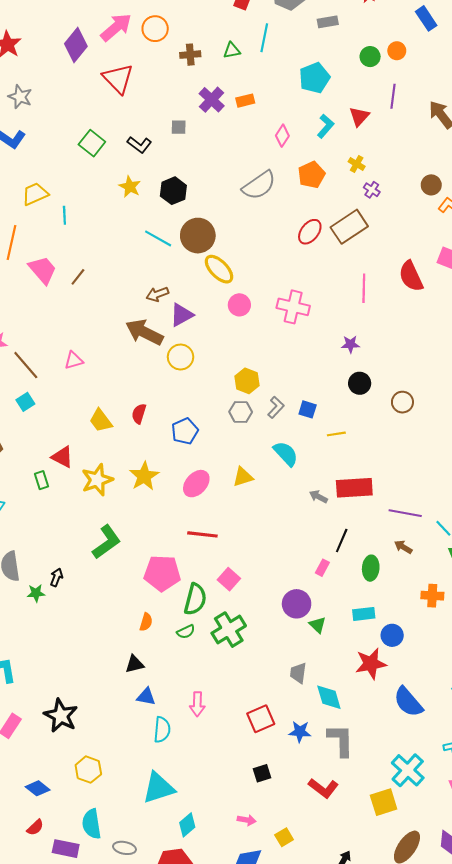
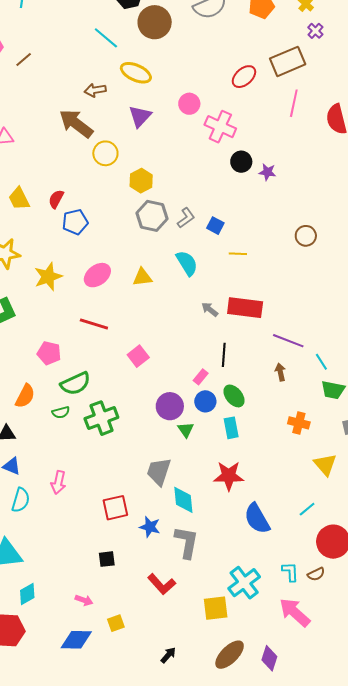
red ellipse: (310, 232) -> (244, 77), moved
brown circle: (198, 236) -> (155, 22), moved
yellow ellipse: (219, 269) -> (136, 73), moved, turned -32
pink line: (364, 288) -> (294, 103), moved
pink circle: (239, 305) -> (189, 104), moved
purple triangle: (182, 315) -> (140, 116), moved, turned -30
yellow hexagon: (247, 381) -> (141, 181), moved
black circle: (360, 383) -> (241, 162), moved
gray hexagon: (241, 412) -> (152, 216), size x1.4
blue pentagon: (185, 431) -> (75, 222), moved
yellow star: (144, 476) -> (48, 277), moved
black line: (342, 541) -> (224, 355), turned -30
brown arrow: (403, 547) -> (280, 372), turned 36
green ellipse: (371, 568) -> (234, 396), moved, turned -55
pink pentagon: (162, 573) -> (49, 353), size x0.7
pink square: (229, 579) -> (138, 356), moved
green semicircle: (195, 599) -> (75, 384), turned 40
cyan rectangle: (364, 614) -> (231, 428), turned 75
orange semicircle: (146, 622) -> (25, 396), size x1.4
blue circle: (392, 635) -> (205, 401), moved
gray trapezoid: (298, 673) -> (159, 471), size x1.4

